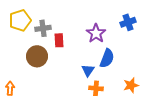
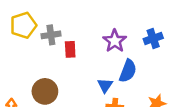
blue cross: (128, 22) -> (153, 38), moved
brown circle: (37, 56) -> (45, 91), moved

